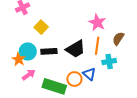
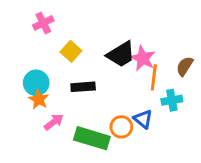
pink star: (97, 23) -> (143, 58), moved
black trapezoid: (76, 49) -> (121, 54), moved
cyan circle: (28, 52) -> (36, 83), moved

